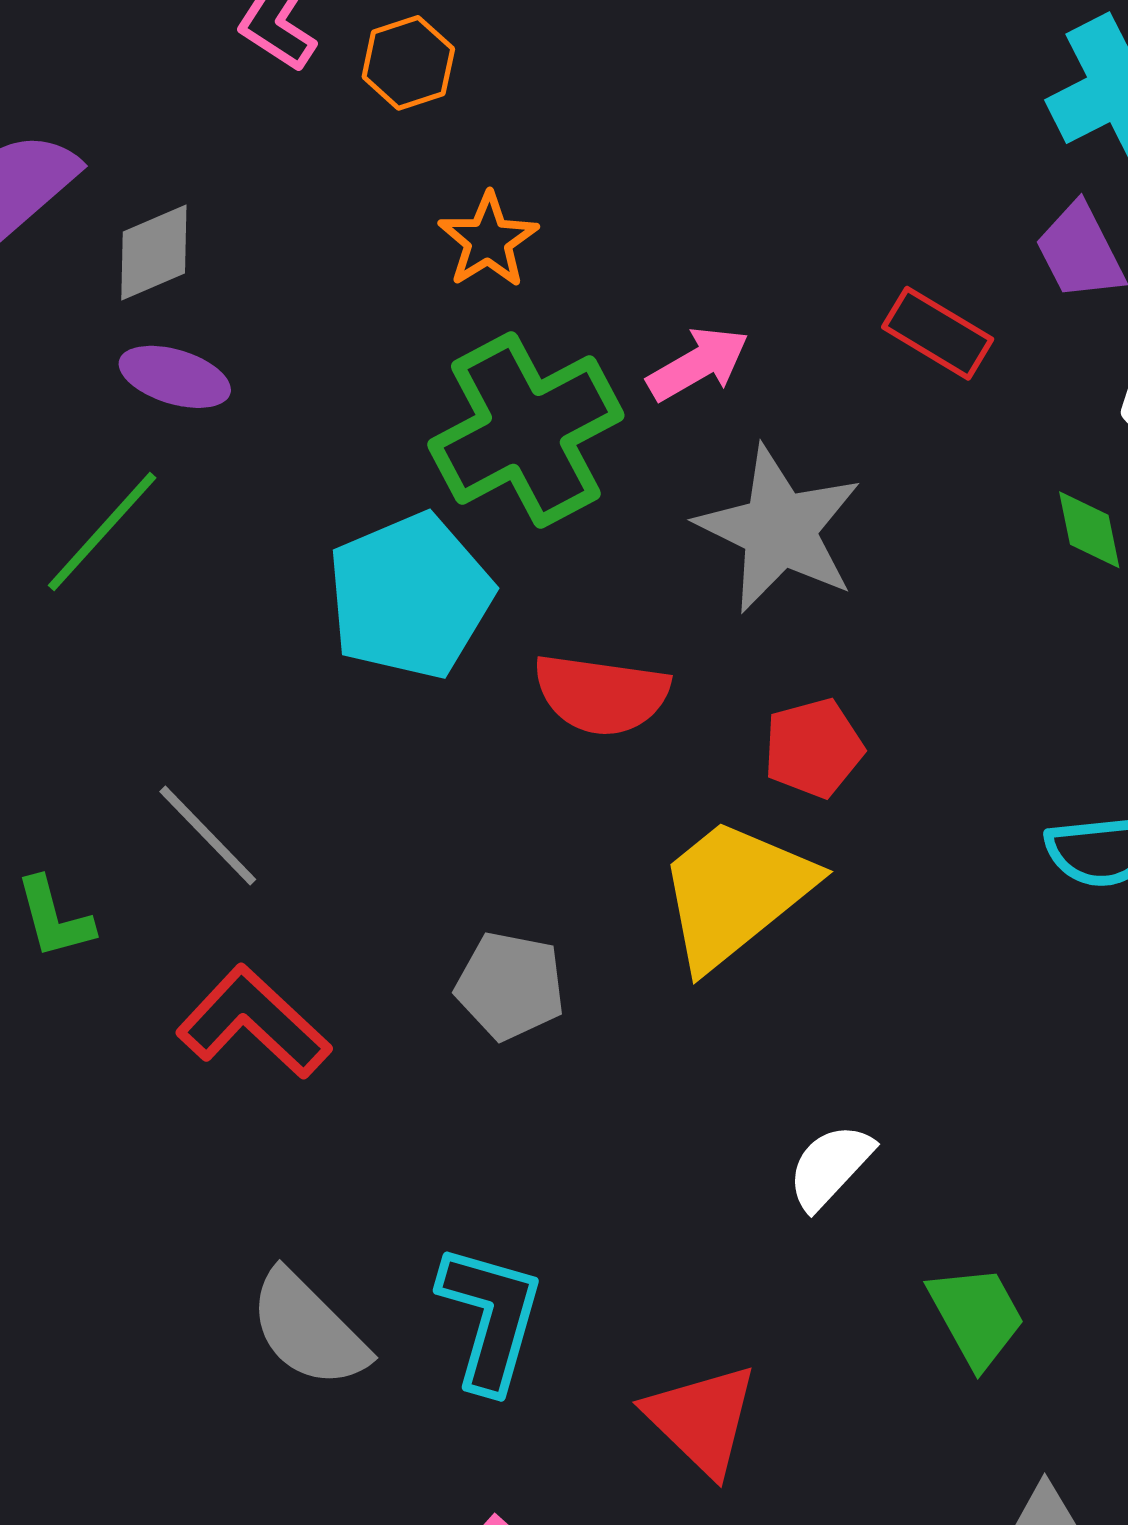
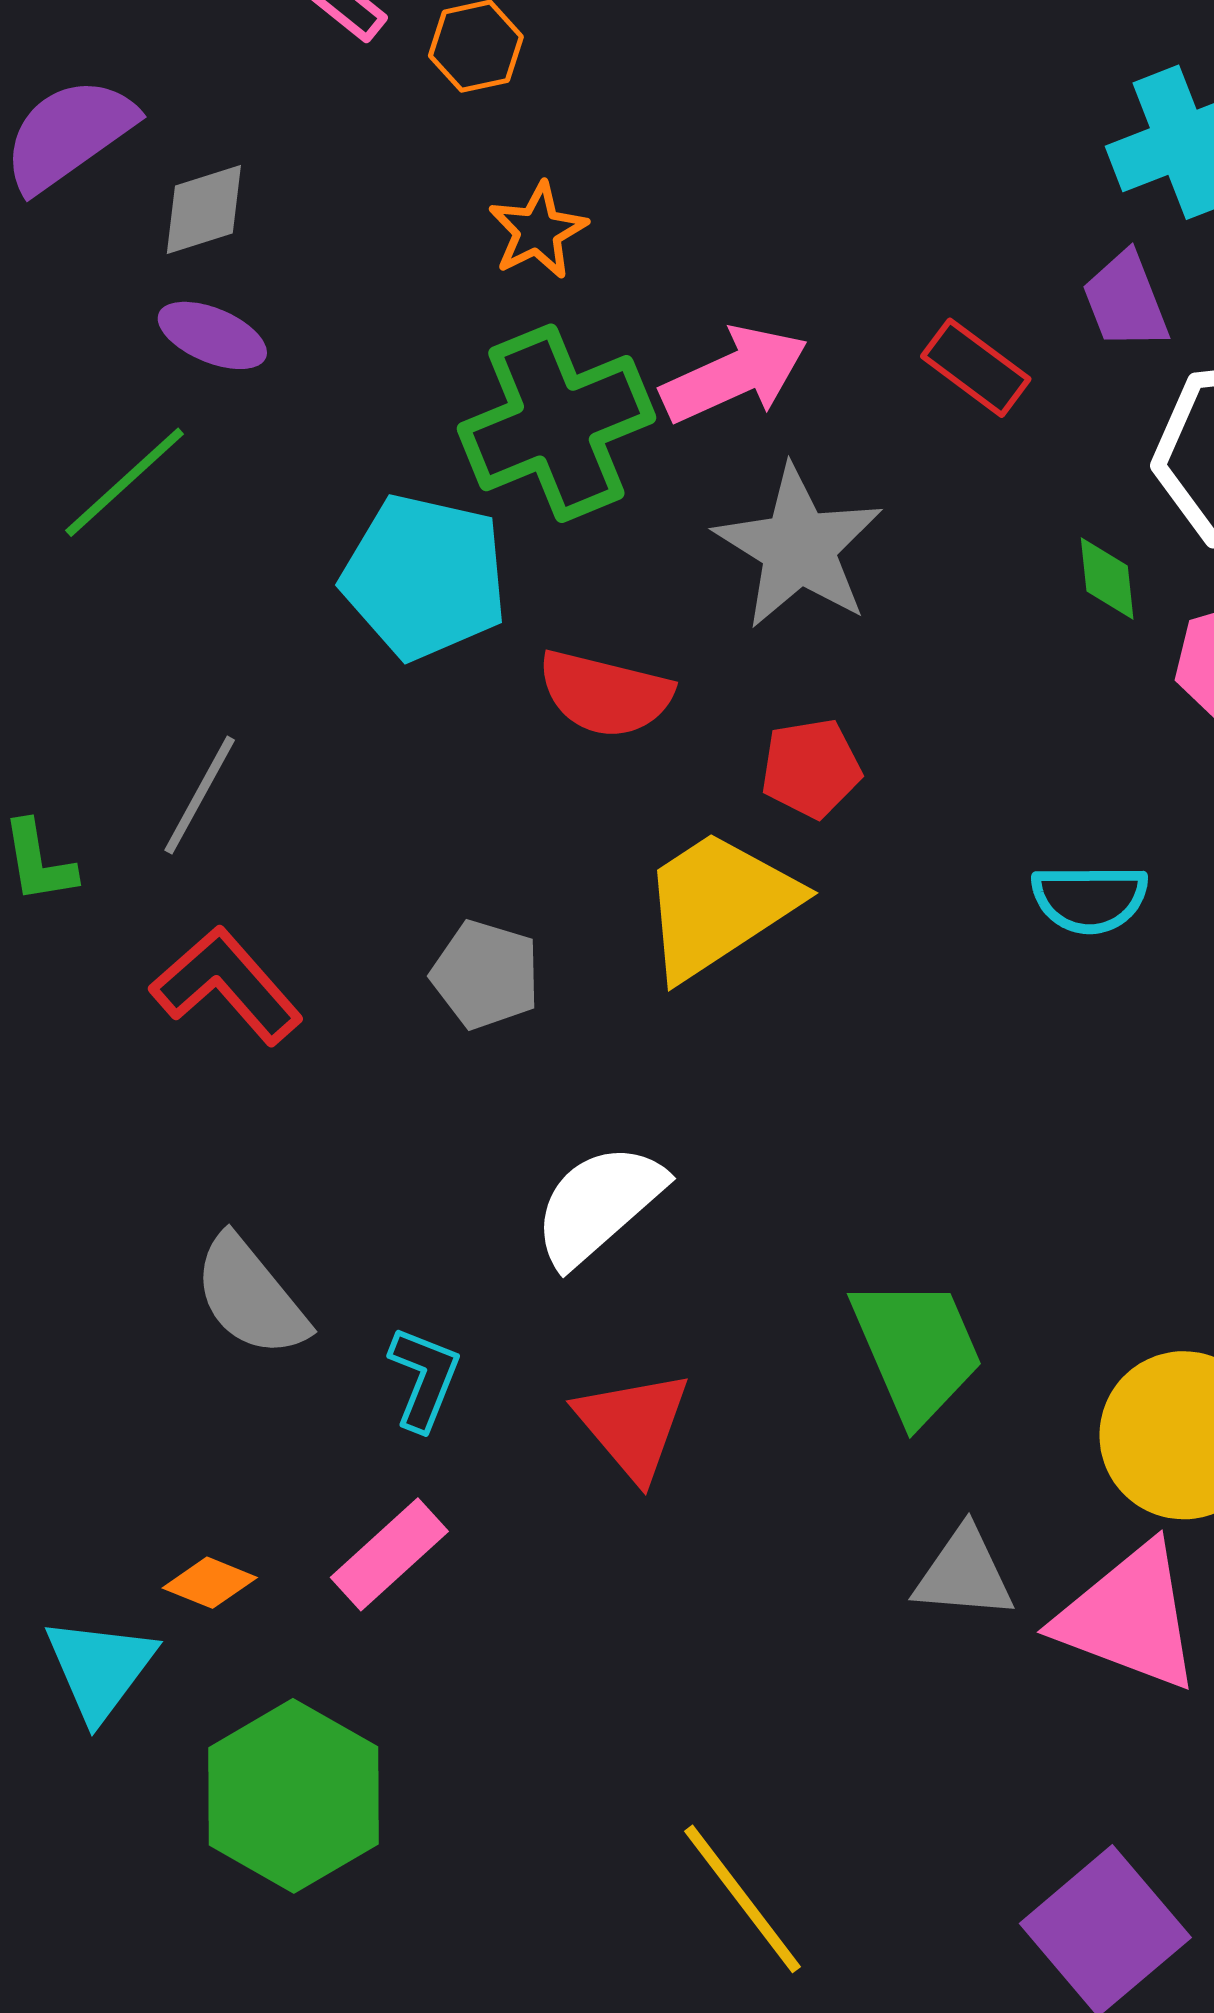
pink arrow: (698, 364) -> (734, 375), size x1.4
cyan pentagon: (410, 596) -> (425, 577), turned 30
gray line: (208, 835) -> (200, 795), turned 67
white semicircle: (830, 1166) -> (599, 1204), moved, size x1.5
green trapezoid: (976, 1316) -> (917, 1350), size x1.4
cyan L-shape: (490, 1317) -> (424, 1378), moved, size x0.7

